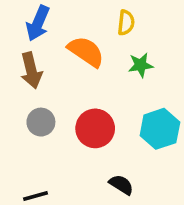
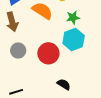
cyan hexagon: (160, 129) -> (74, 40), moved

